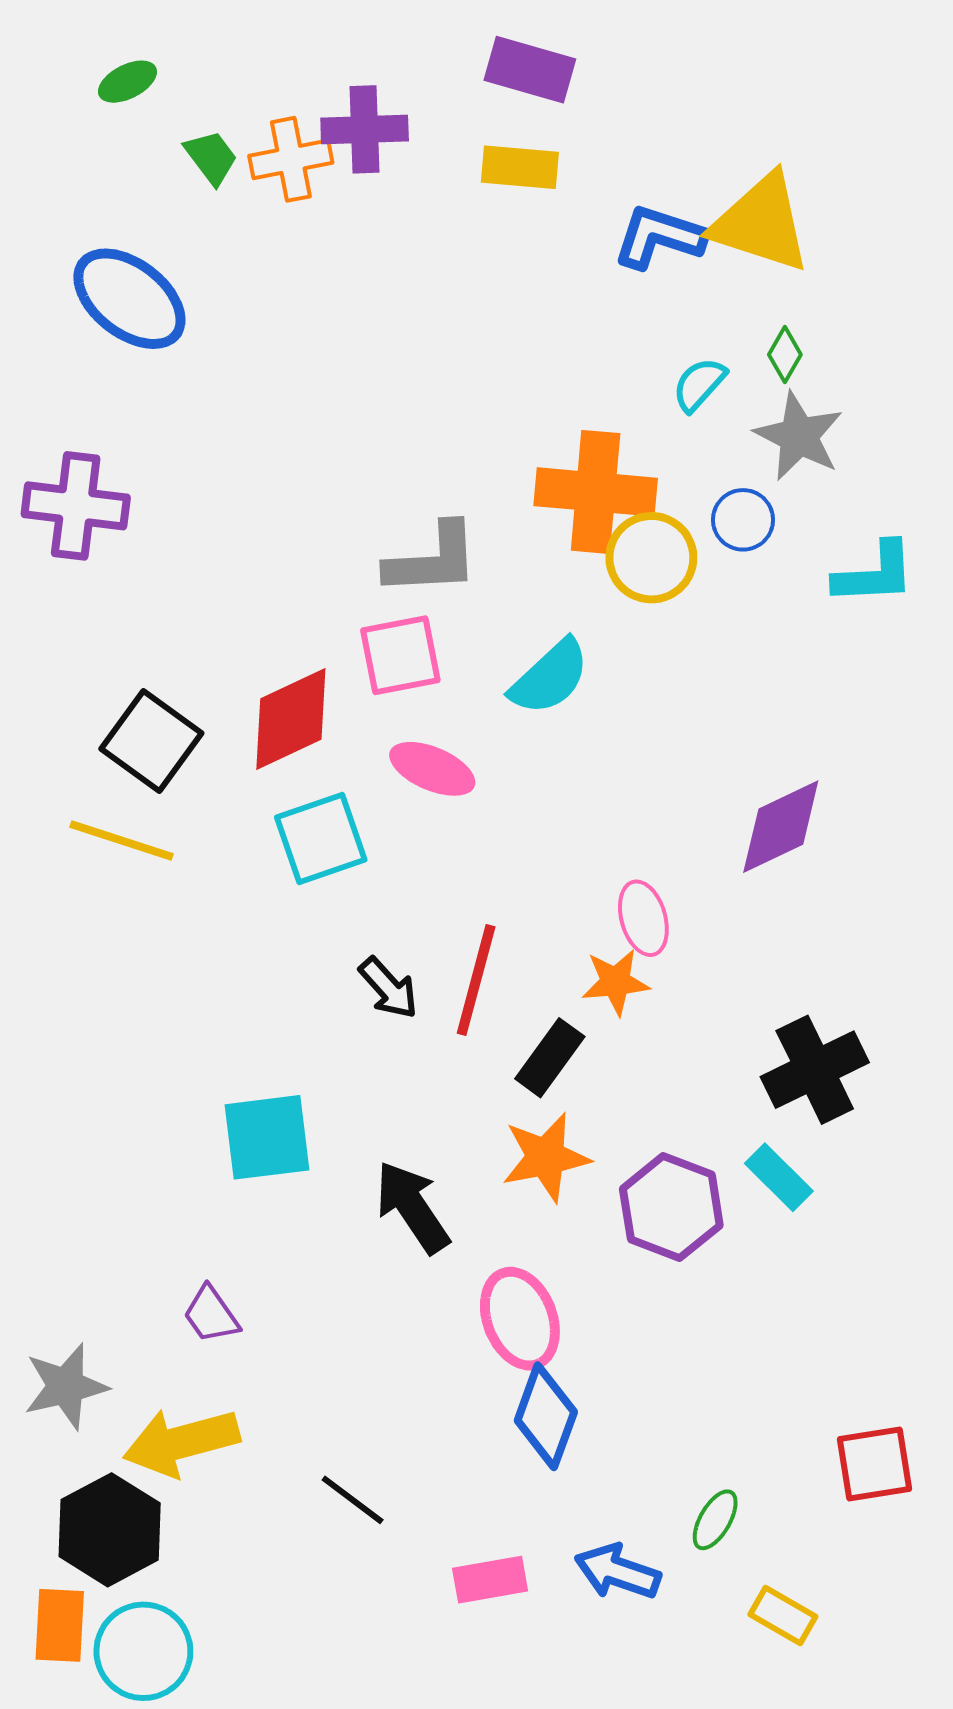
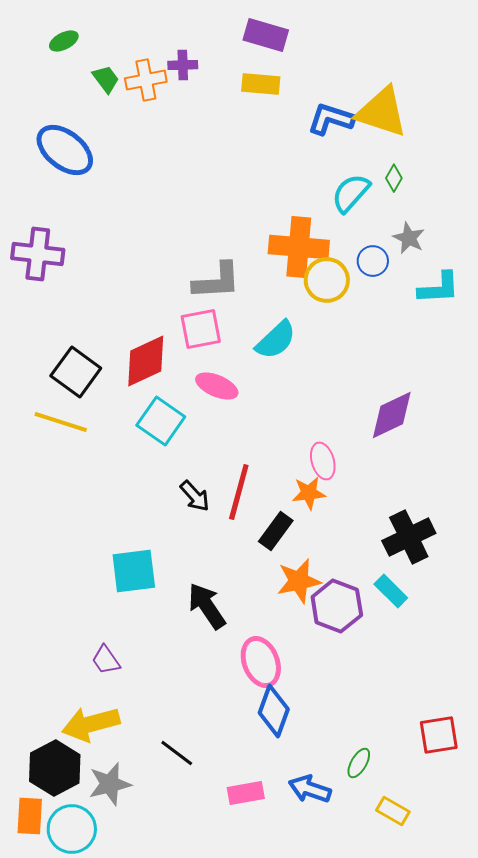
purple cross: (365, 129) -> (183, 65), size x0.7
cyan semicircle: (699, 384) -> (351, 193), size x1.4
gray star: (799, 436) -> (409, 238), moved, size x0.7
cyan square: (321, 839) -> (161, 421), turned -36
orange star: (546, 1157) -> (299, 581), moved
gray star: (66, 1386) -> (110, 784), moved

